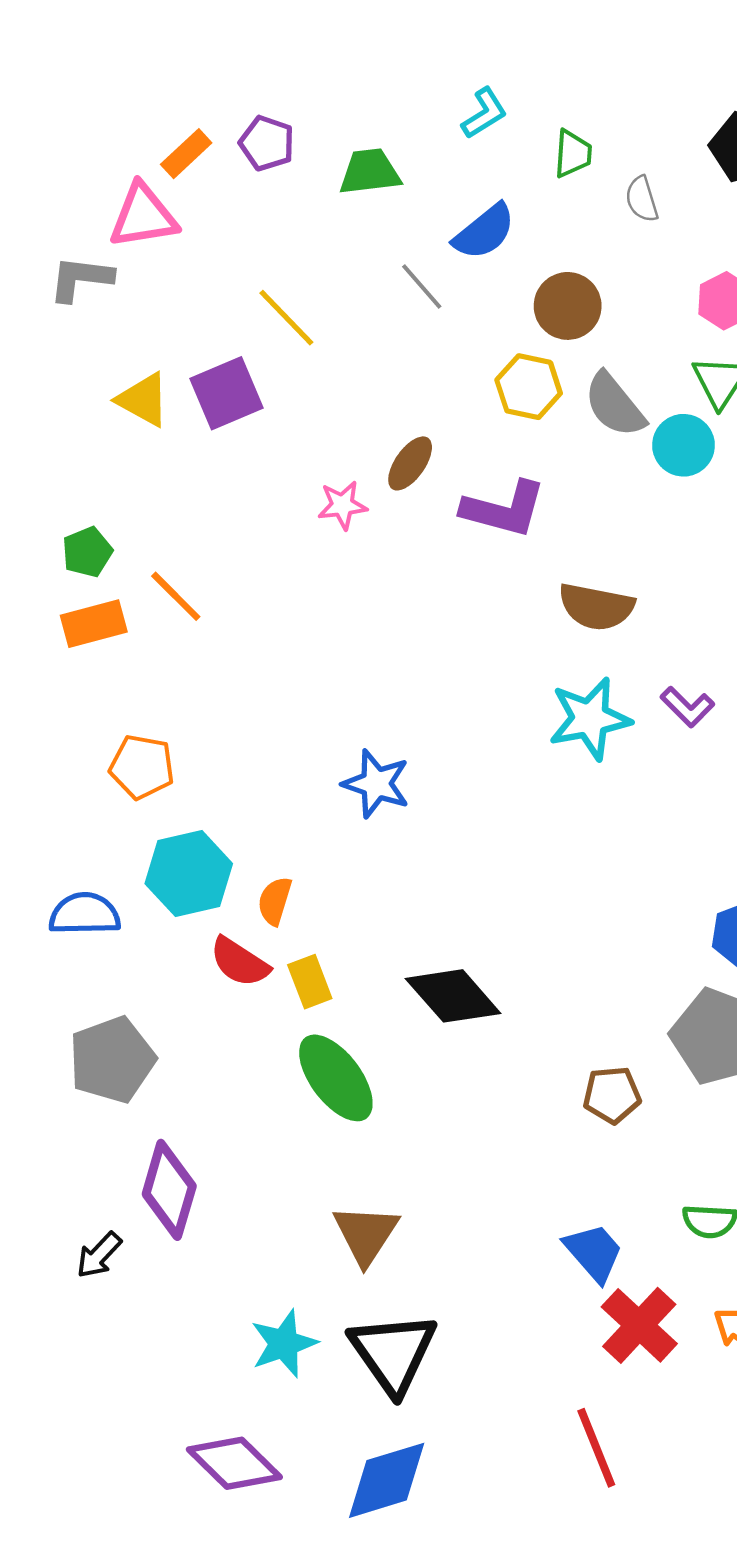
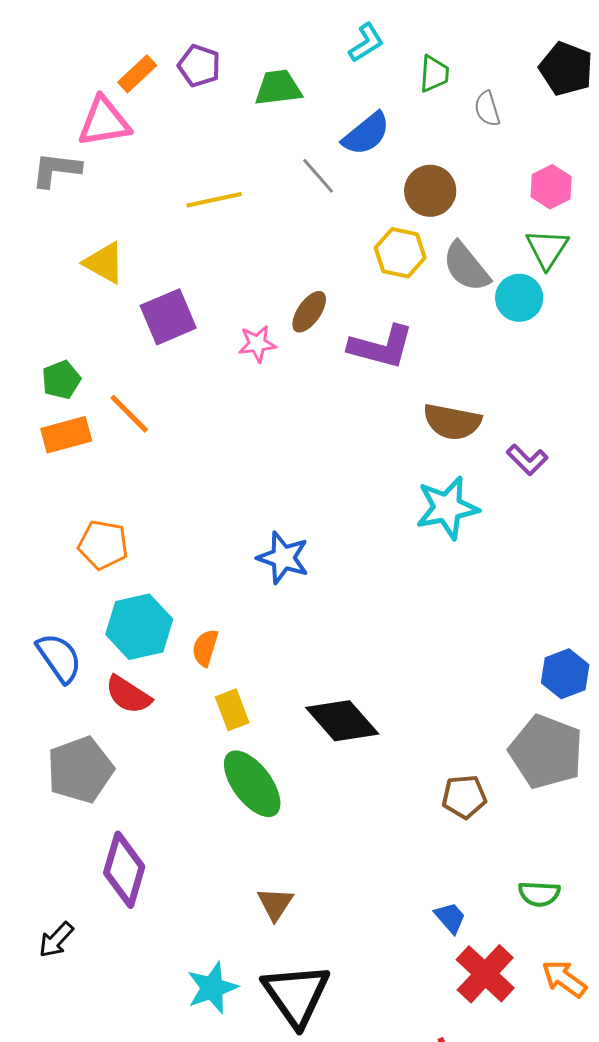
yellow line: (286, 318) -> (214, 200), turned -58
purple square: (227, 393) -> (168, 317), moved
purple L-shape: (687, 707) -> (527, 460), moved
blue semicircle: (85, 914) -> (59, 658), turned 56
red semicircle: (240, 962) -> (128, 695), moved
brown triangle: (366, 1234) -> (275, 904), size x0.7
blue trapezoid: (594, 1252) -> (450, 918), size x0.7
black arrow: (99, 1255) -> (56, 940), moved

